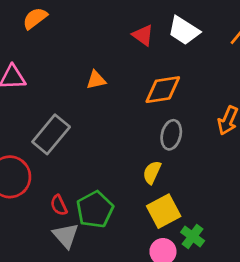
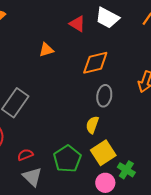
orange triangle: (96, 80) -> (46, 50), moved
red semicircle: (59, 205) -> (25, 155), turned 98
green pentagon: (95, 210) -> (67, 159), moved

